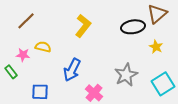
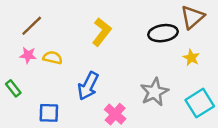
pink star: (23, 55) -> (28, 55), moved

